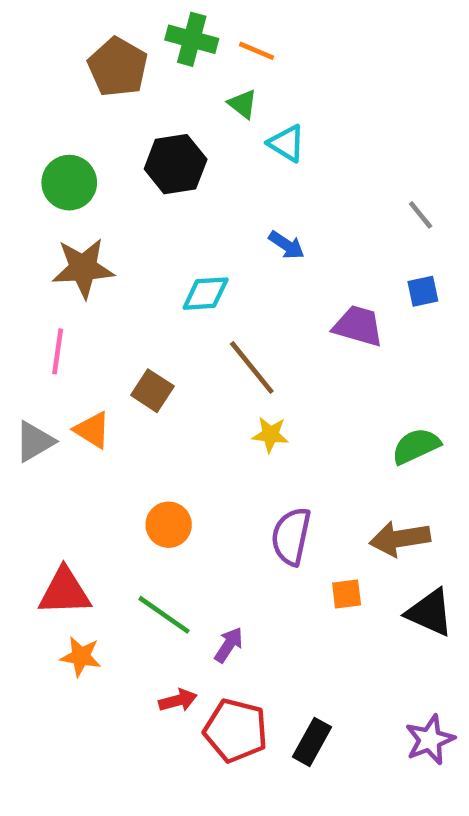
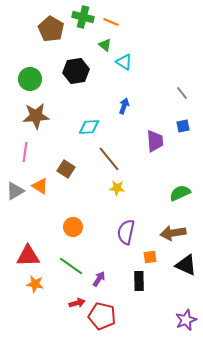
blue arrow: (287, 245) -> (124, 106), turned -105
purple trapezoid: (358, 326) -> (155, 141), turned 70
black rectangle: (312, 742) -> (139, 281), moved, turned -30

